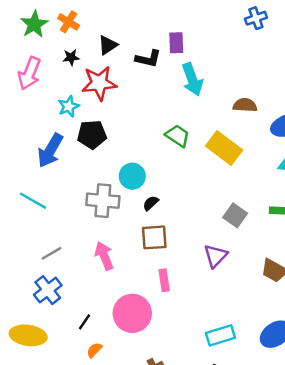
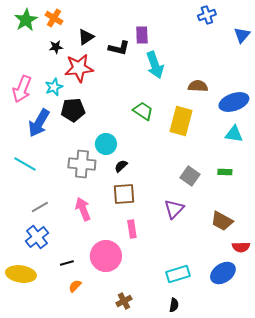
pink arrow: (29, 73) -> (22, 89), moved
yellow rectangle: (224, 148) -> (181, 121), turned 68
black line: (85, 322) -> (67, 263), turned 40

